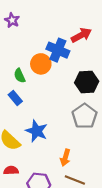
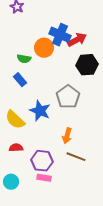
red arrow: (81, 35) -> (77, 40), moved
green semicircle: (20, 76) -> (24, 59), turned -56
gray pentagon: (84, 116) -> (68, 97), moved

